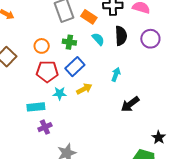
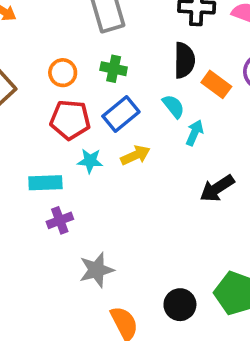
orange rectangle: (89, 17) -> (216, 84), moved
black semicircle: (121, 36) -> (184, 60), moved
cyan semicircle: (98, 39) -> (173, 106), moved

